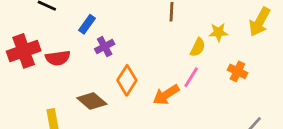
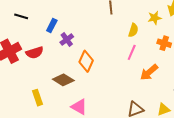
yellow star: (218, 32) -> (155, 18), moved
orange arrow: (166, 95) -> (149, 72), moved

